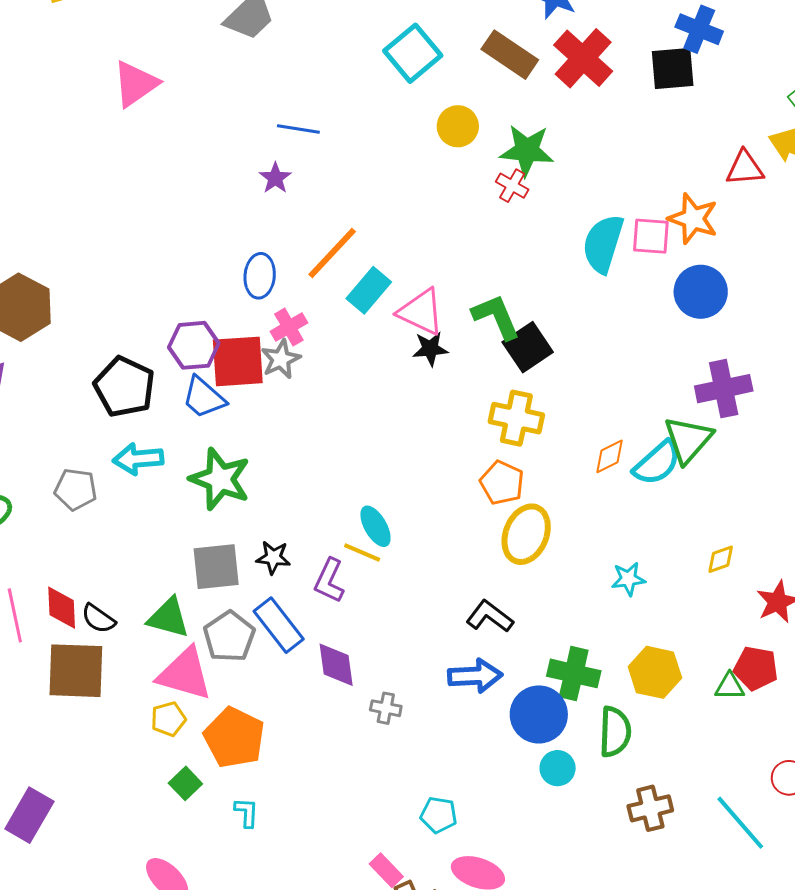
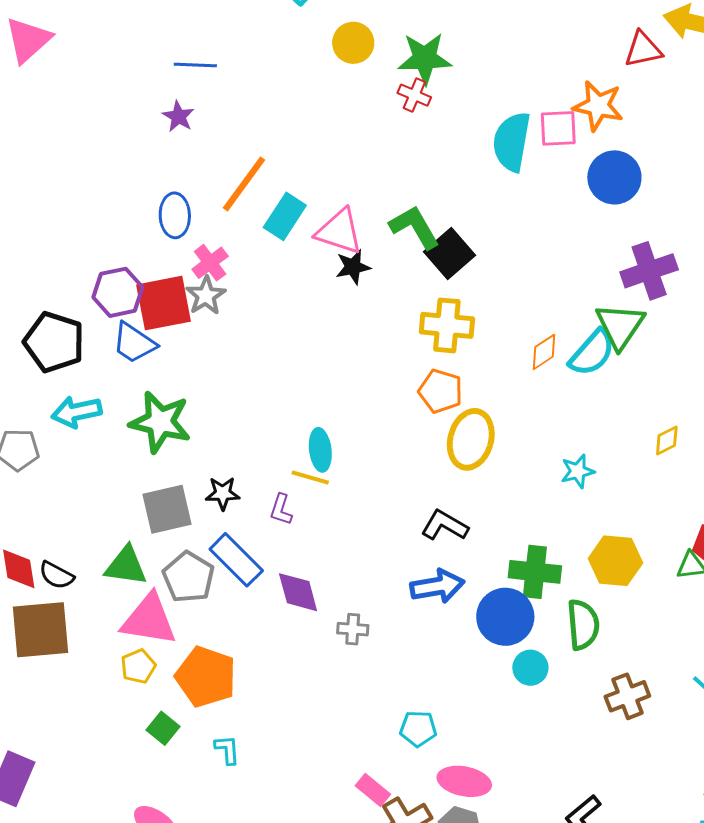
cyan ellipse: (375, 526) -> (320, 450), turned 30
purple L-shape: (329, 581) -> (281, 509), size x0.7

